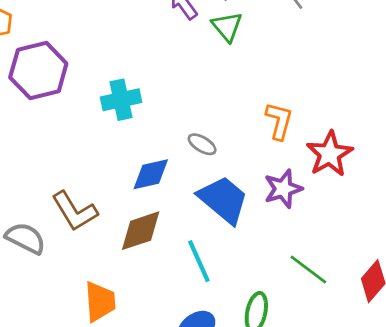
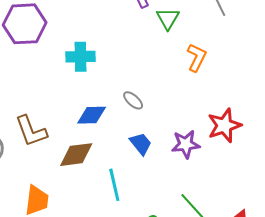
orange L-shape: (279, 121) -> (197, 57), moved
blue trapezoid: (223, 200) -> (141, 144), size x0.6

